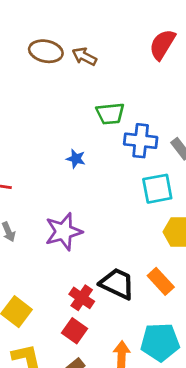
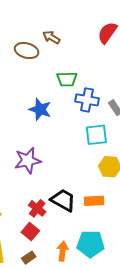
brown ellipse: (46, 51) -> (27, 51), moved
blue star: (76, 159) -> (40, 109), size x1.6
orange rectangle: (161, 281) -> (94, 201), turned -54

